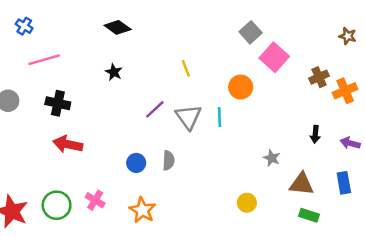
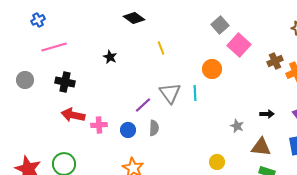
blue cross: (24, 26) -> (38, 20), turned 32
black diamond: (118, 27) -> (134, 18), moved
yellow line: (186, 68) -> (161, 48), moved
purple line: (155, 109) -> (143, 105), moved
black arrow: (315, 134) -> (267, 114), moved, turned -96
pink cross: (95, 200) -> (99, 125), moved, turned -35

